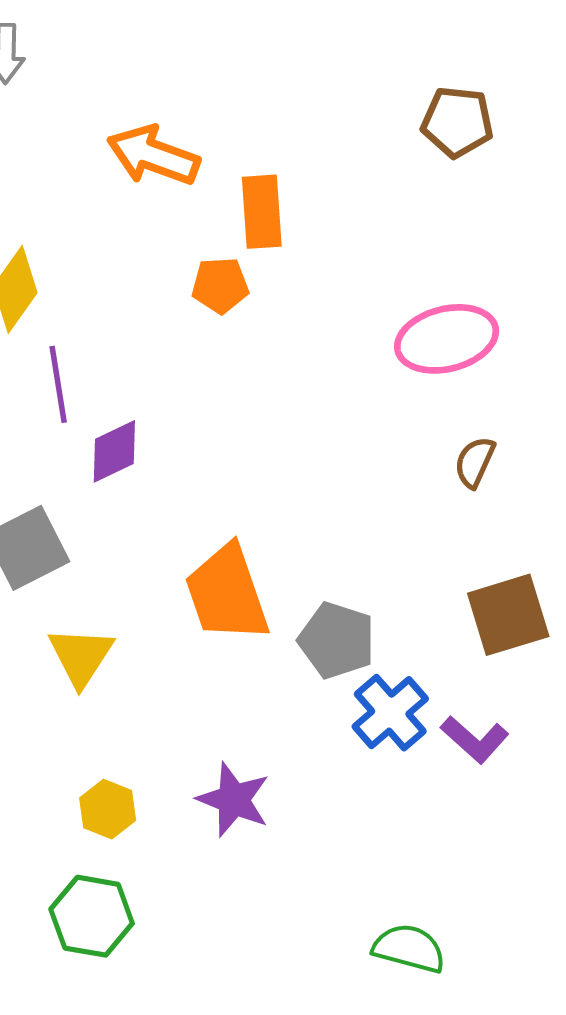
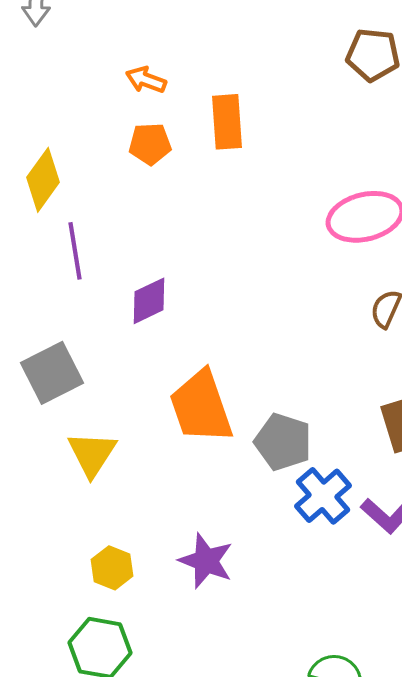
orange arrow: (153, 155) -> (146, 80), size x0.6
orange pentagon: (220, 285) -> (150, 144), moved
purple diamond: (114, 451) -> (149, 301), moved

